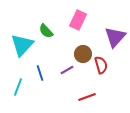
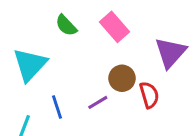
pink rectangle: (78, 20) -> (114, 27), turned -66
green semicircle: (46, 31) -> (66, 25), moved

